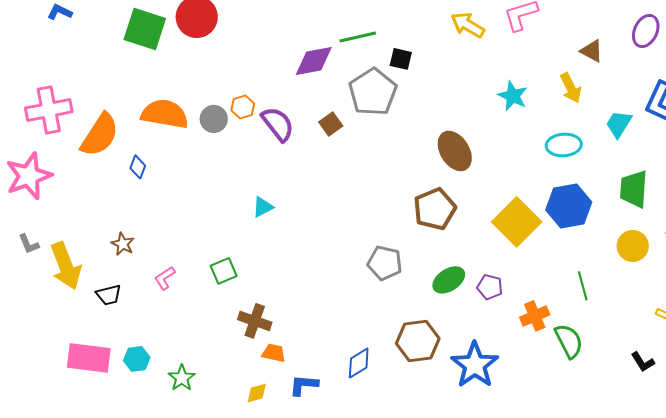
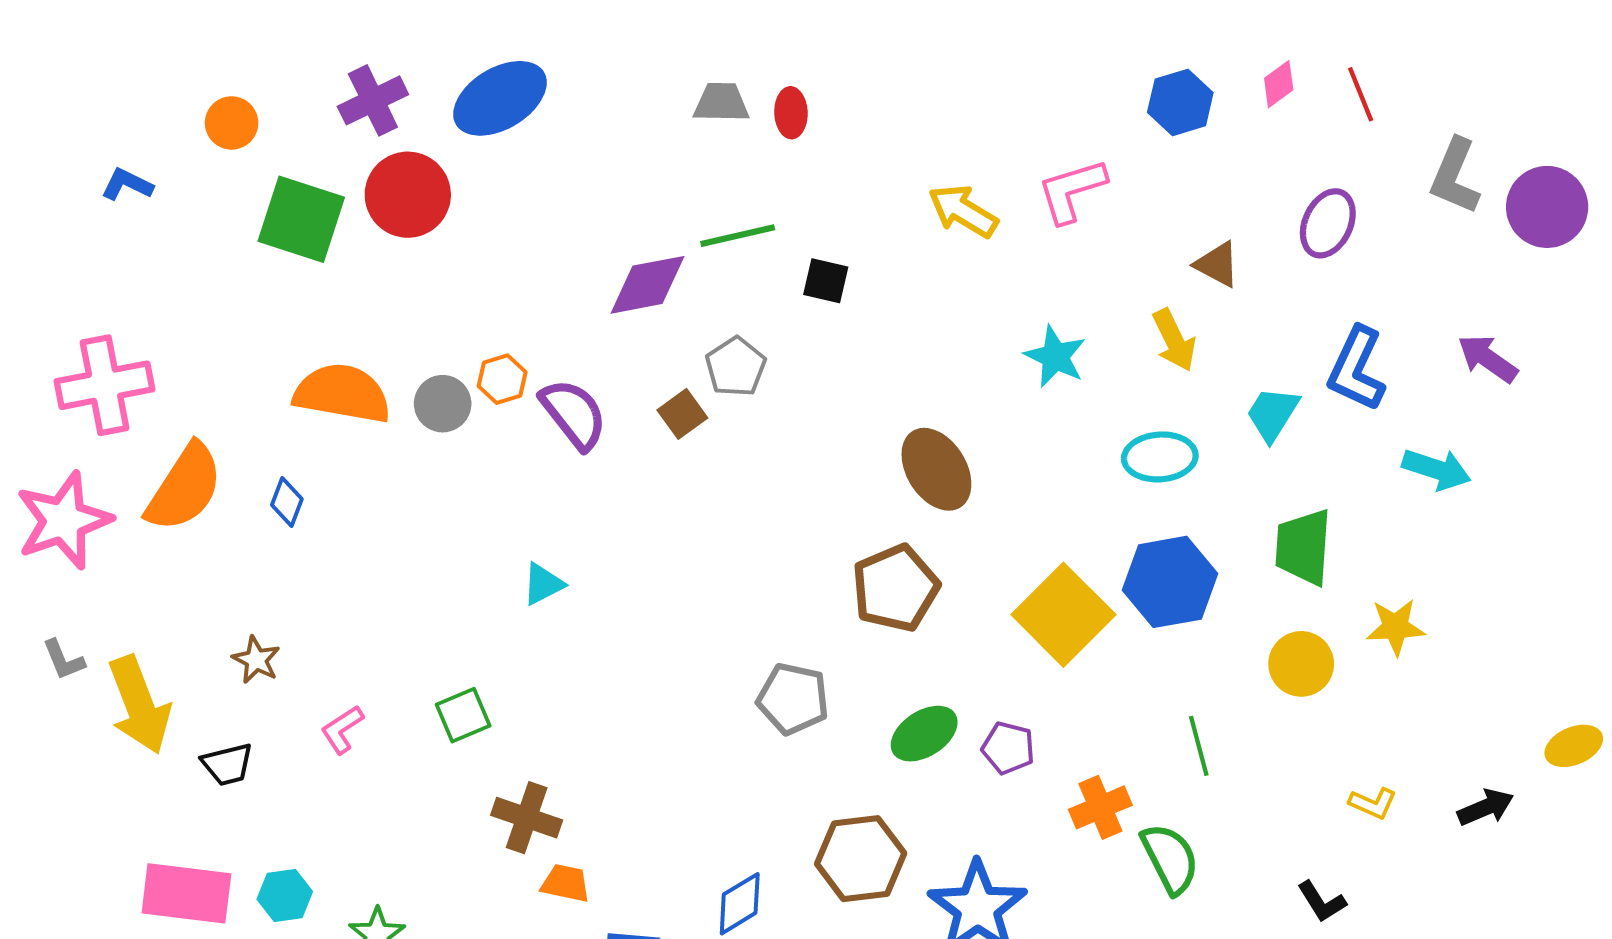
gray pentagon: (373, 92) -> (736, 367), moved, size x0.6
orange semicircle: (100, 135) -> (184, 488), moved

